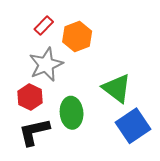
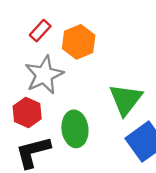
green triangle: (117, 88) -> (126, 99), turned 32

